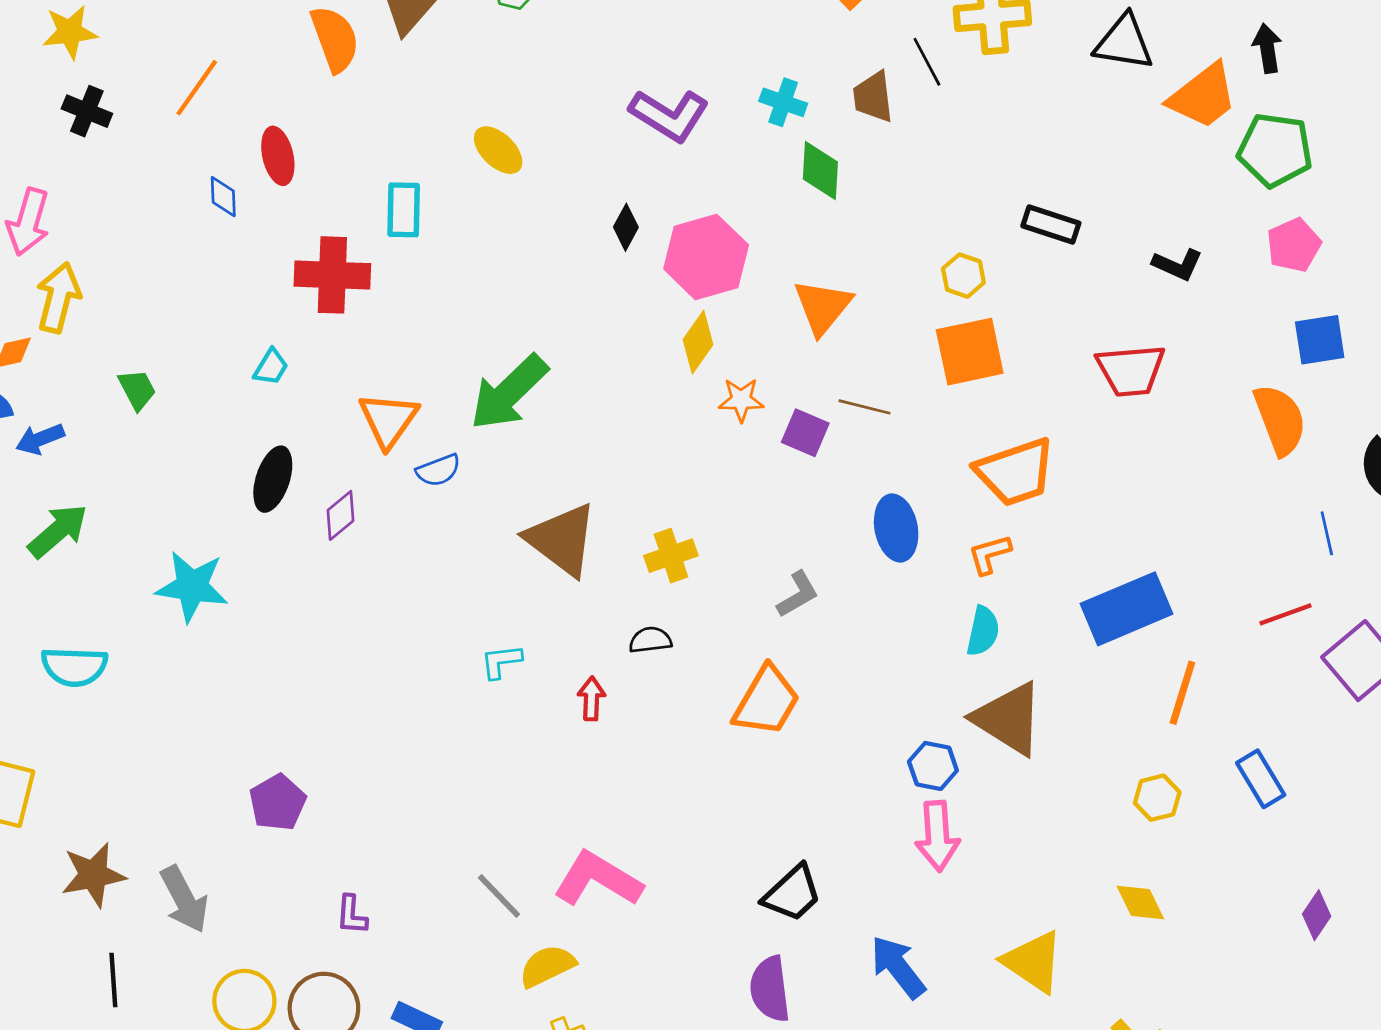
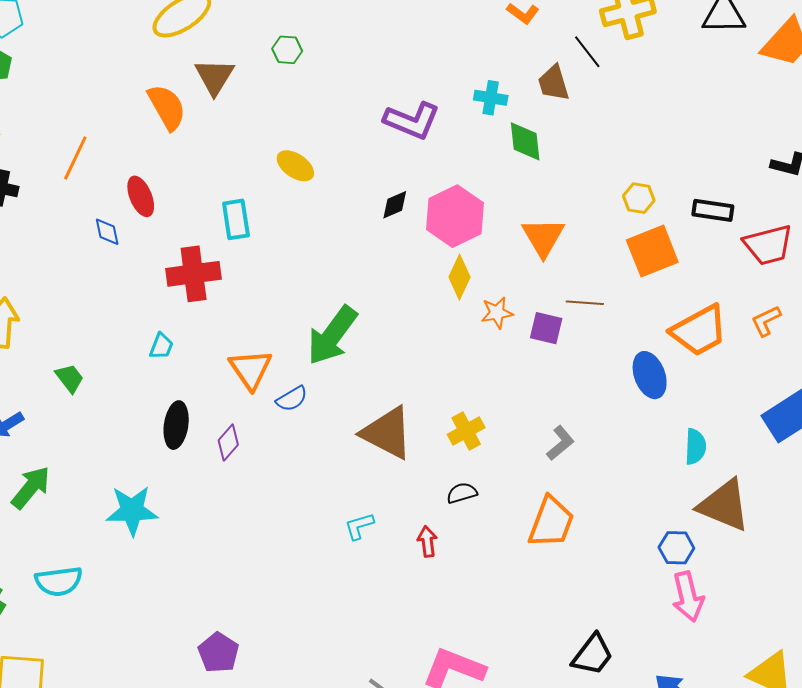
black rectangle: (1051, 224) -> (713, 210), moved
black diamond: (626, 227) -> (395, 205), turned 48
blue ellipse: (896, 528) -> (650, 375), moved
orange L-shape: (990, 554) -> (766, 321), moved

